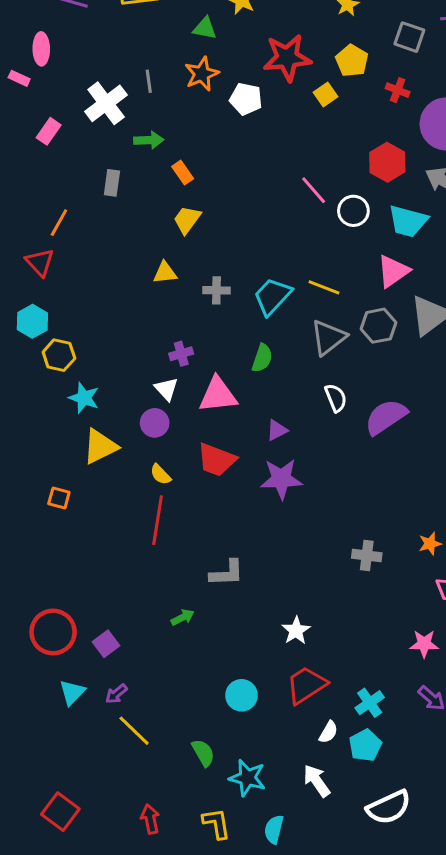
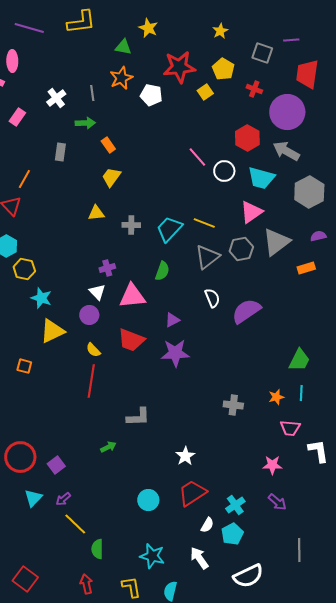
gray line: (149, 81) -> (92, 93), moved
white cross: (106, 103) -> (56, 98), size x0.7
green semicircle: (203, 753) -> (97, 549), moved, turned -150

